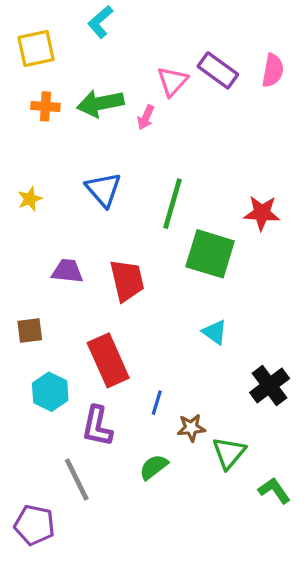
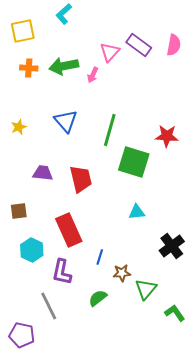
cyan triangle: (215, 332) -> (137, 212), turned -42

